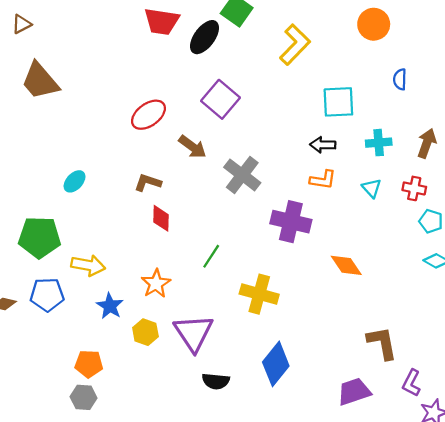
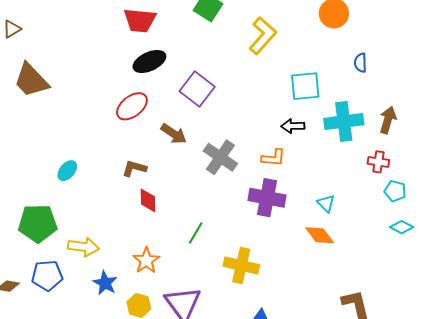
black ellipse: (204, 37) -> (149, 62), moved, turned 32
cyan cross: (379, 143) -> (344, 122), size x1.6
orange L-shape: (323, 180) -> (273, 158), moved
cyan triangle: (372, 188) -> (326, 203), moved

